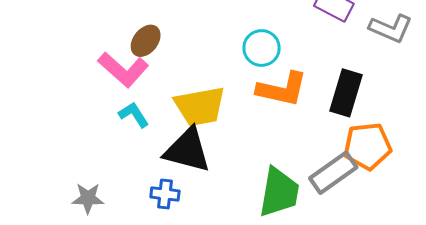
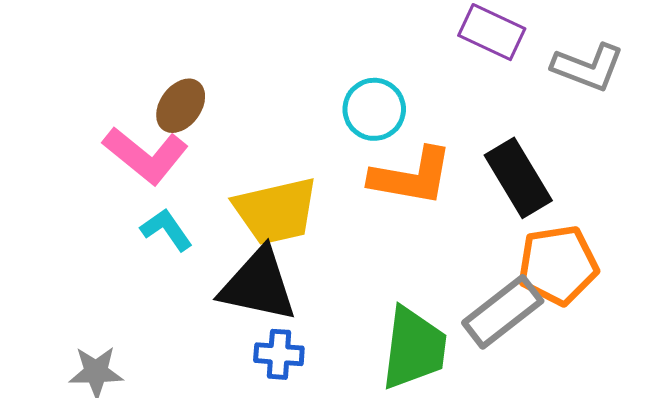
black rectangle: (346, 93) -> (518, 178), turned -45
blue cross: (165, 194) -> (279, 354), moved

